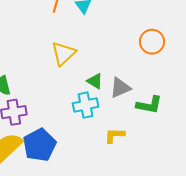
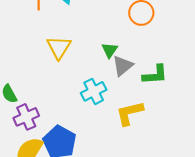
green triangle: (95, 81) -> (110, 50), moved, turned 48
yellow L-shape: (115, 135) -> (130, 113), size x1.4

